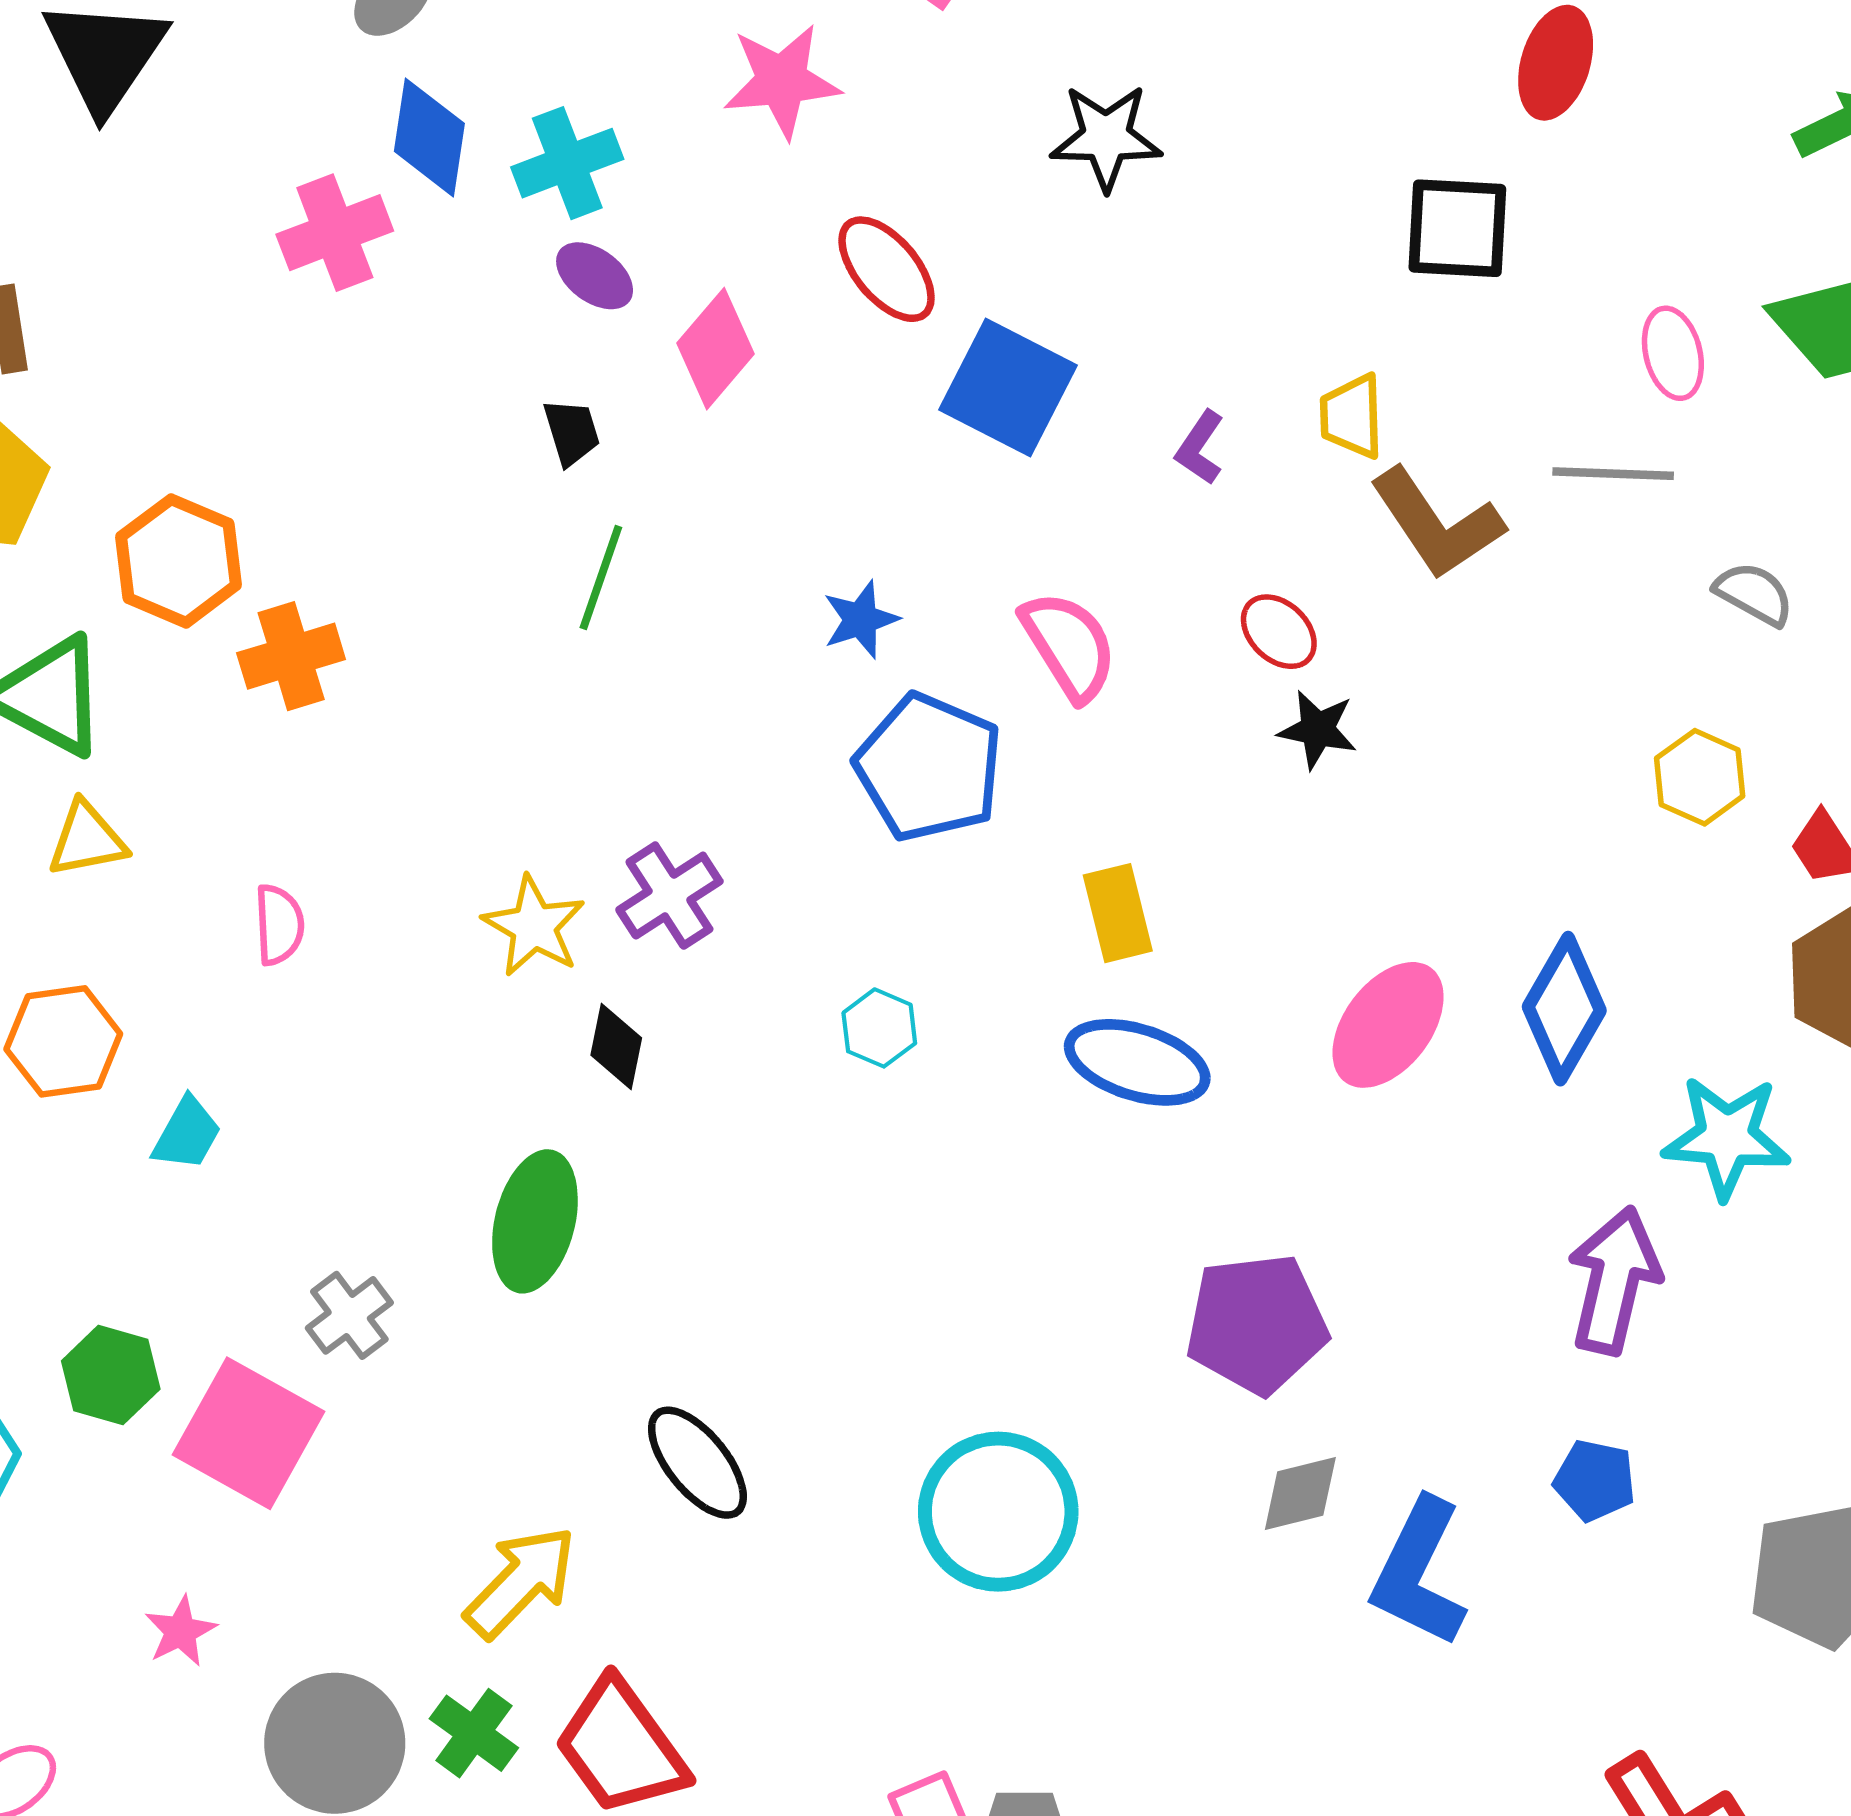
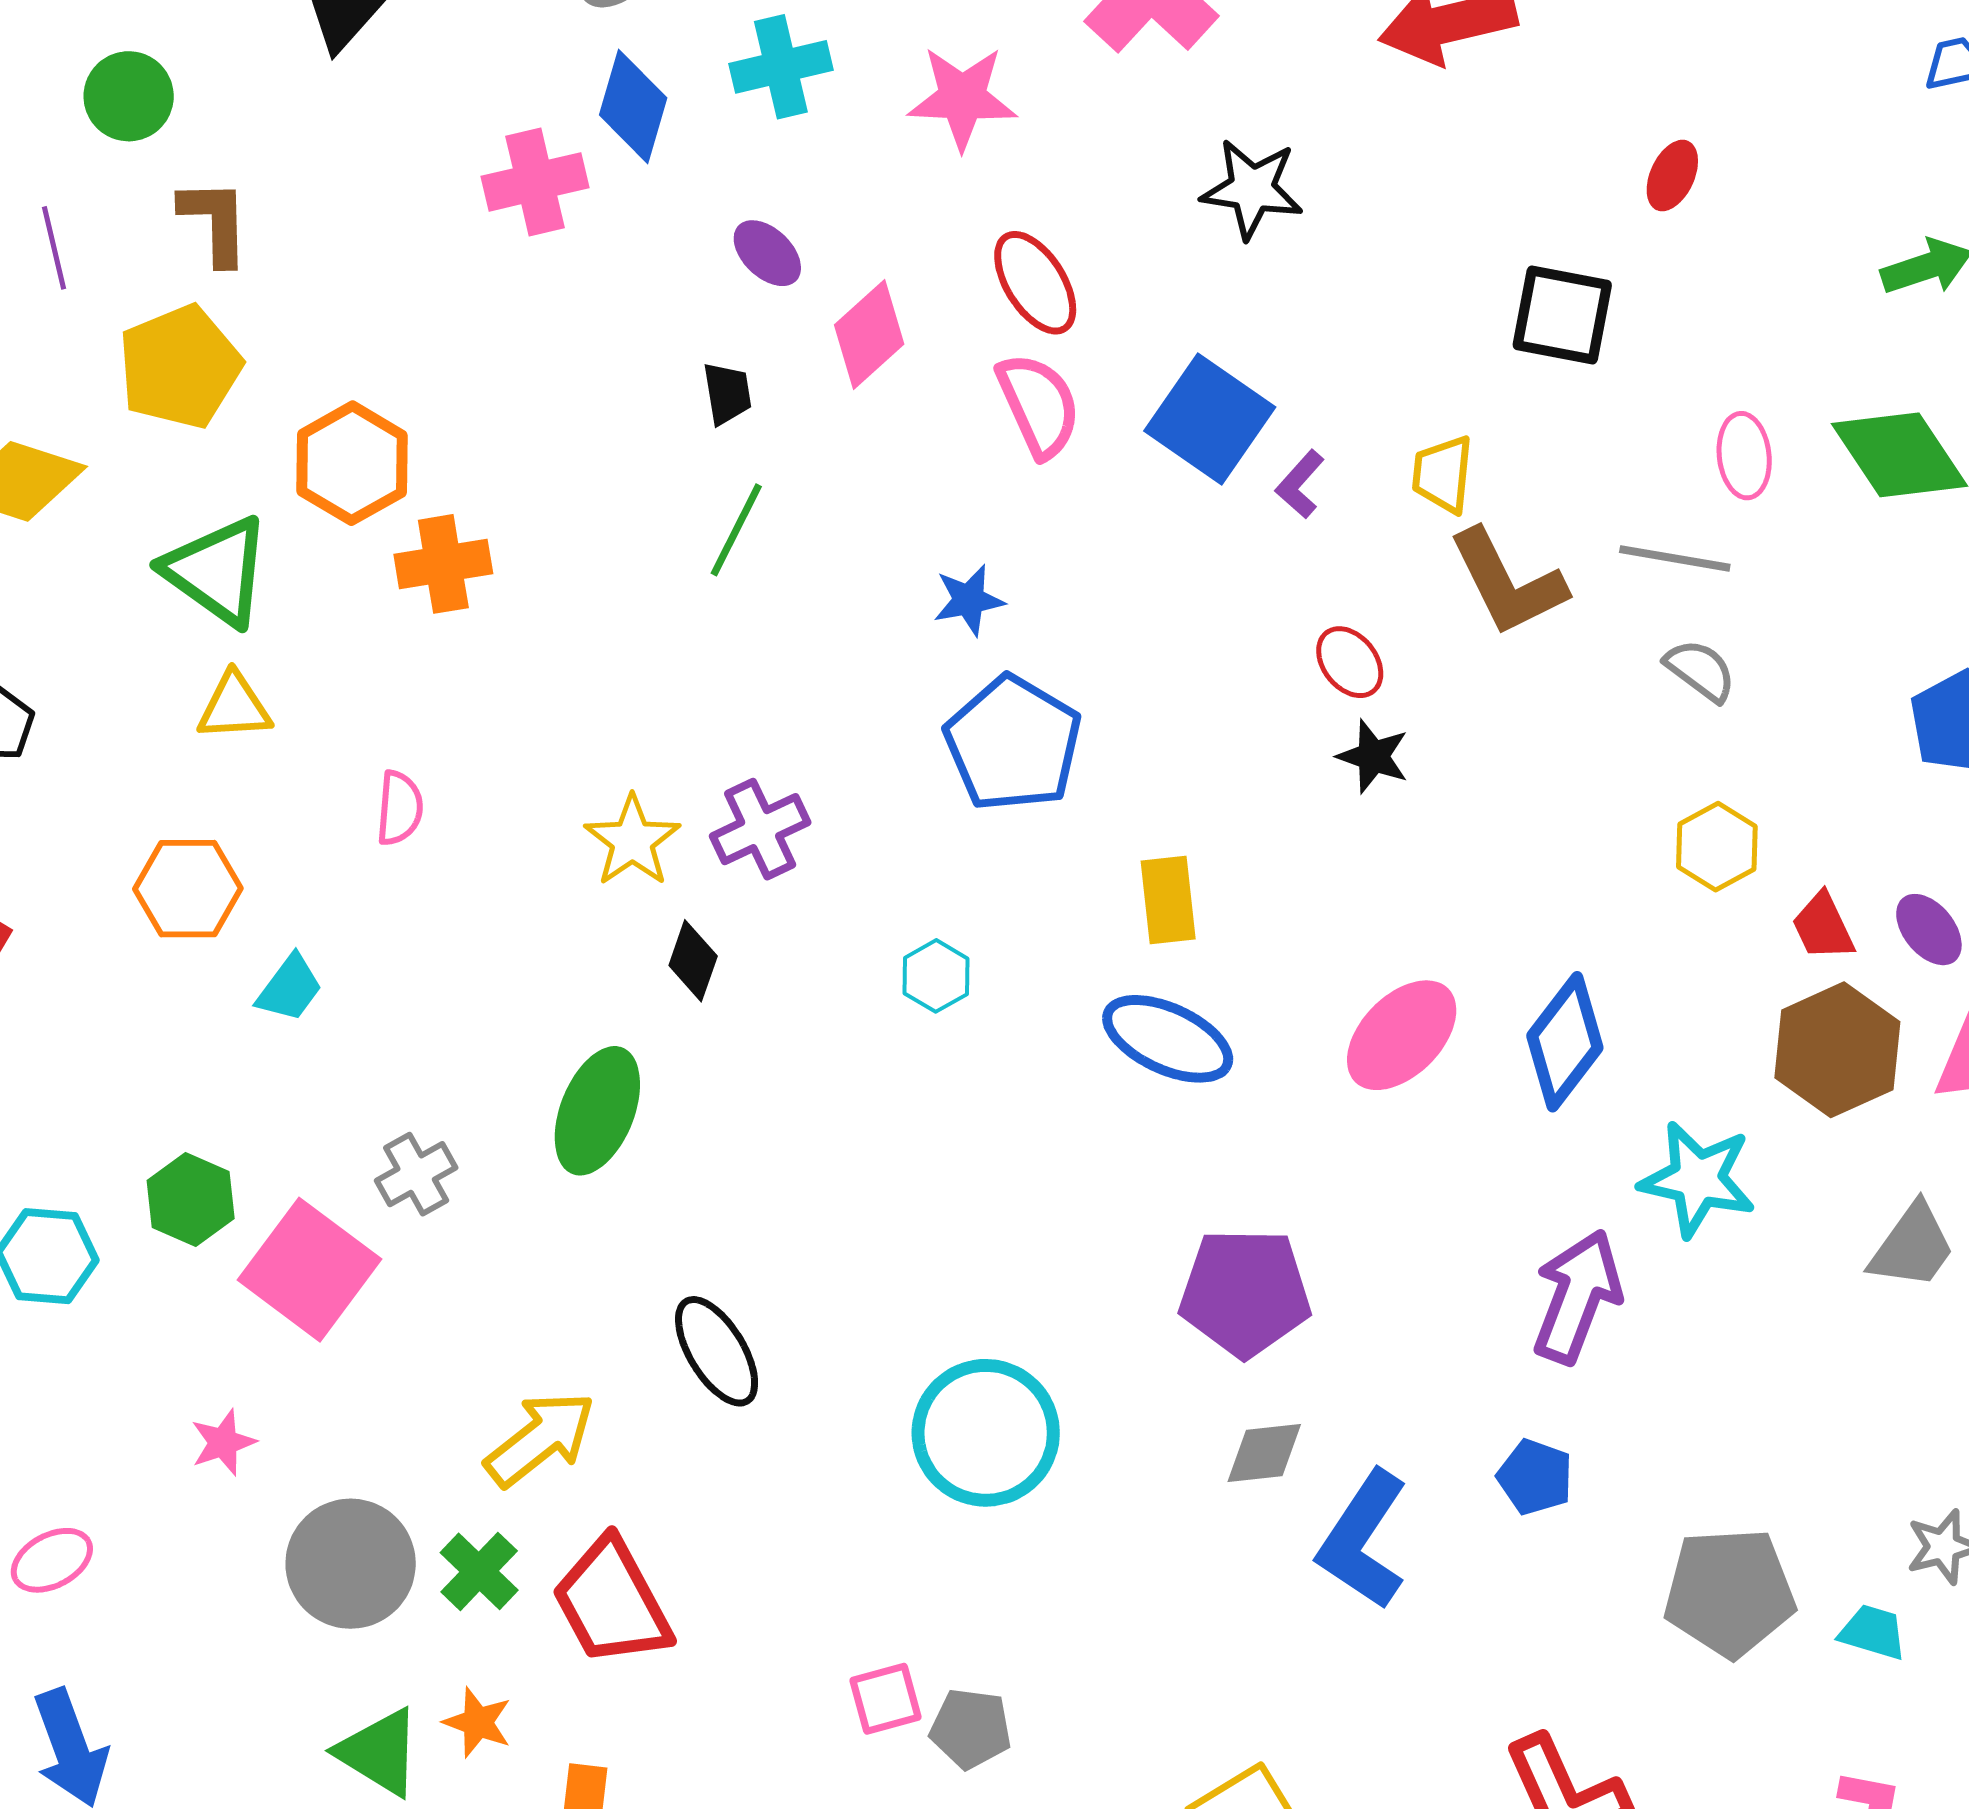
red ellipse: (1556, 63) -> (1672, 176), size x0.7
cyan cross: (567, 163) -> (781, 67), moved
blue square: (1008, 387) -> (1210, 419), moved
gray semicircle: (1754, 594) -> (1700, 670), moved
pink semicircle: (1069, 646) -> (1039, 405), moved

